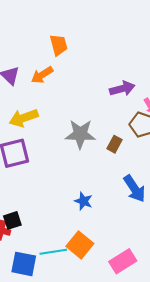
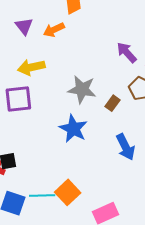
purple arrow: (122, 89) -> (127, 52), turned -125
blue star: (83, 201) -> (73, 129), moved, size x1.6

